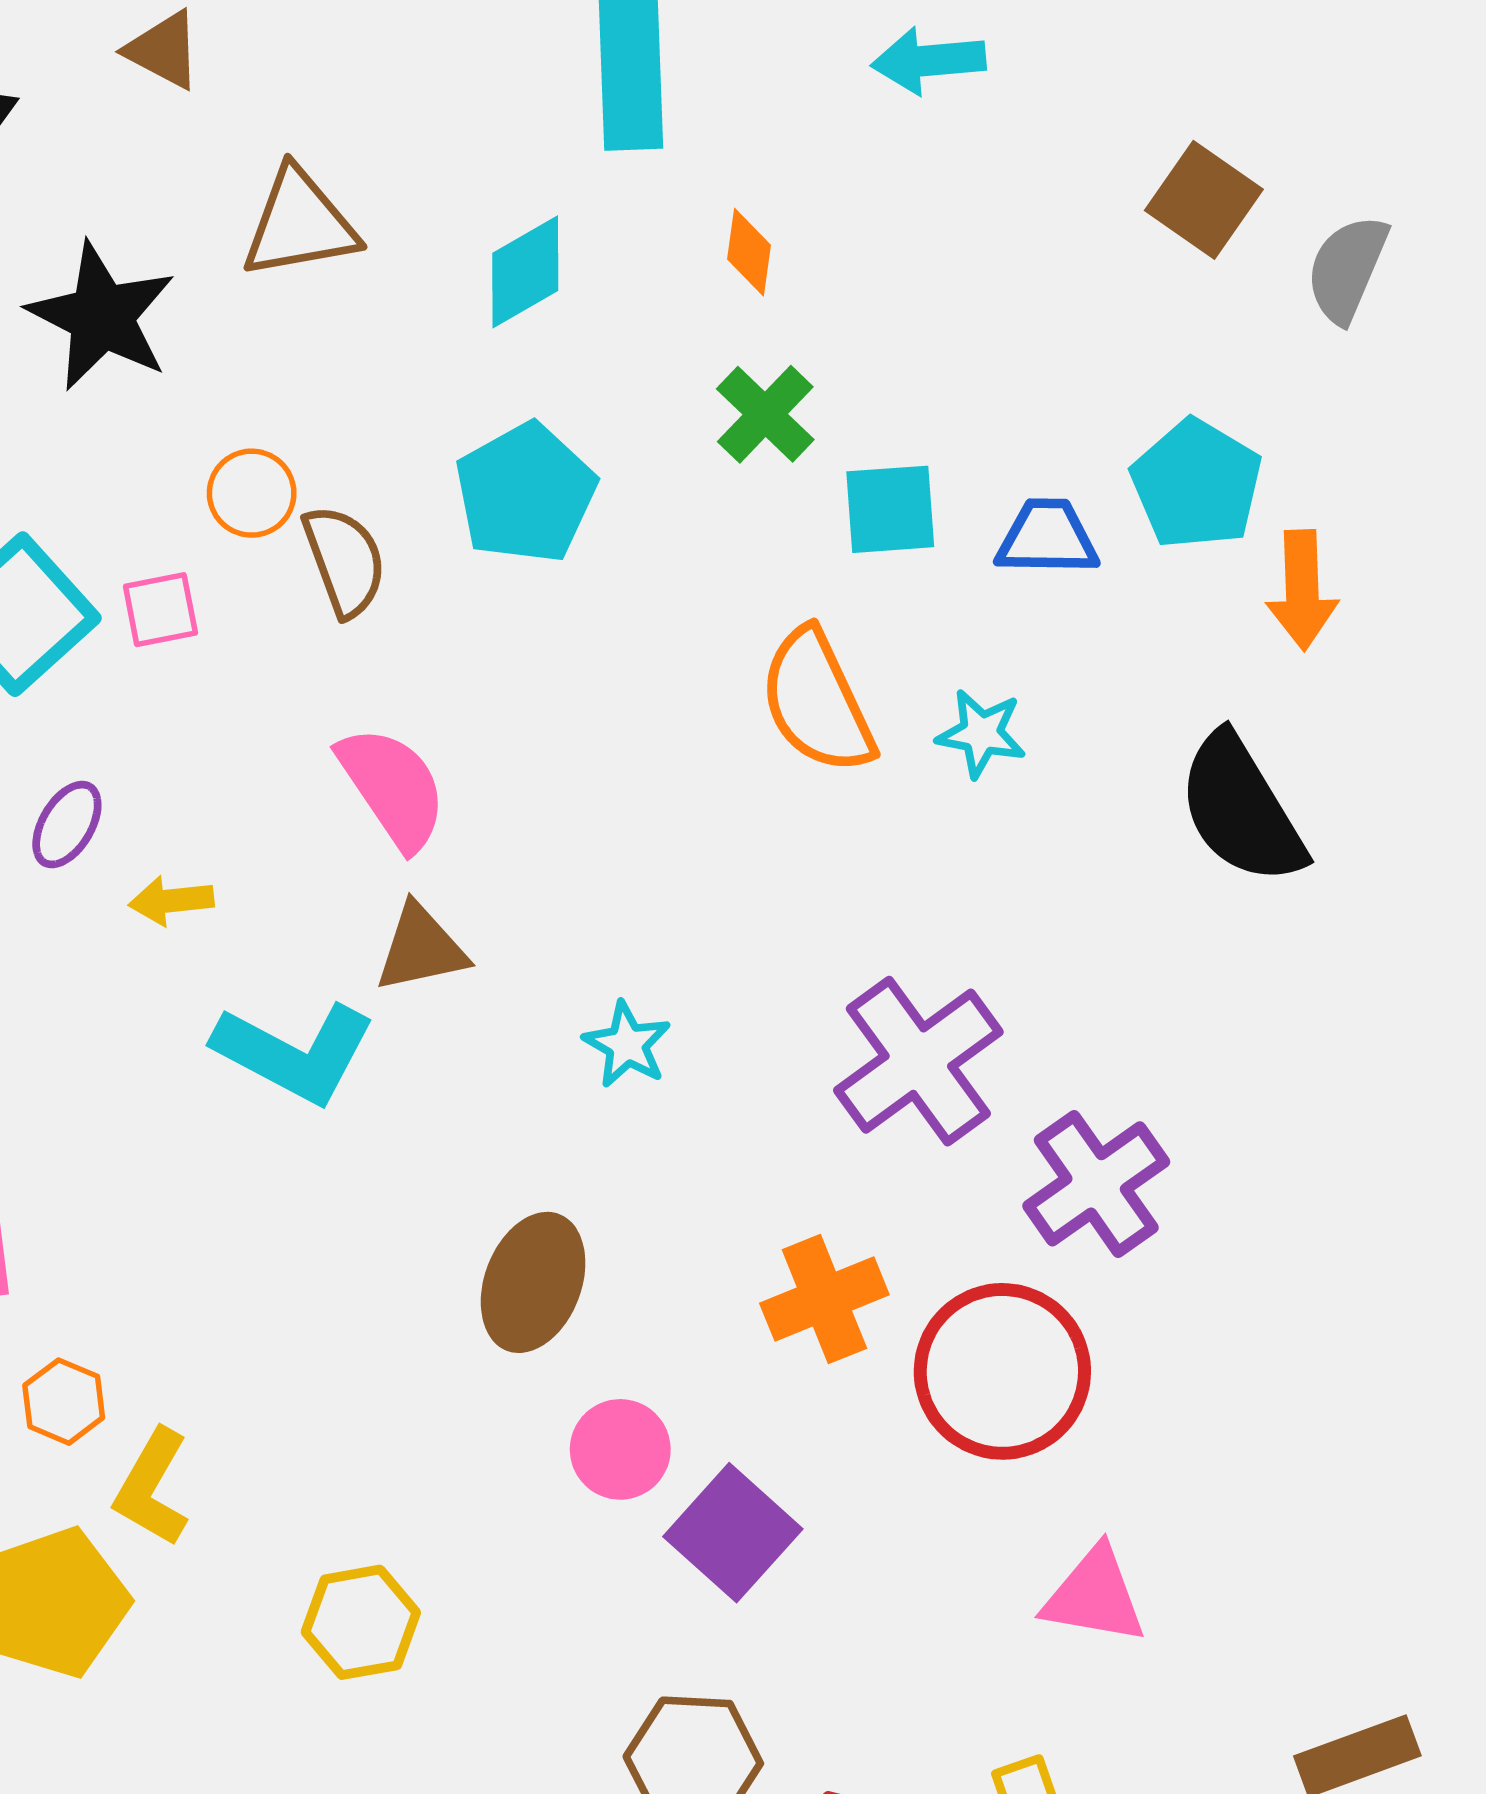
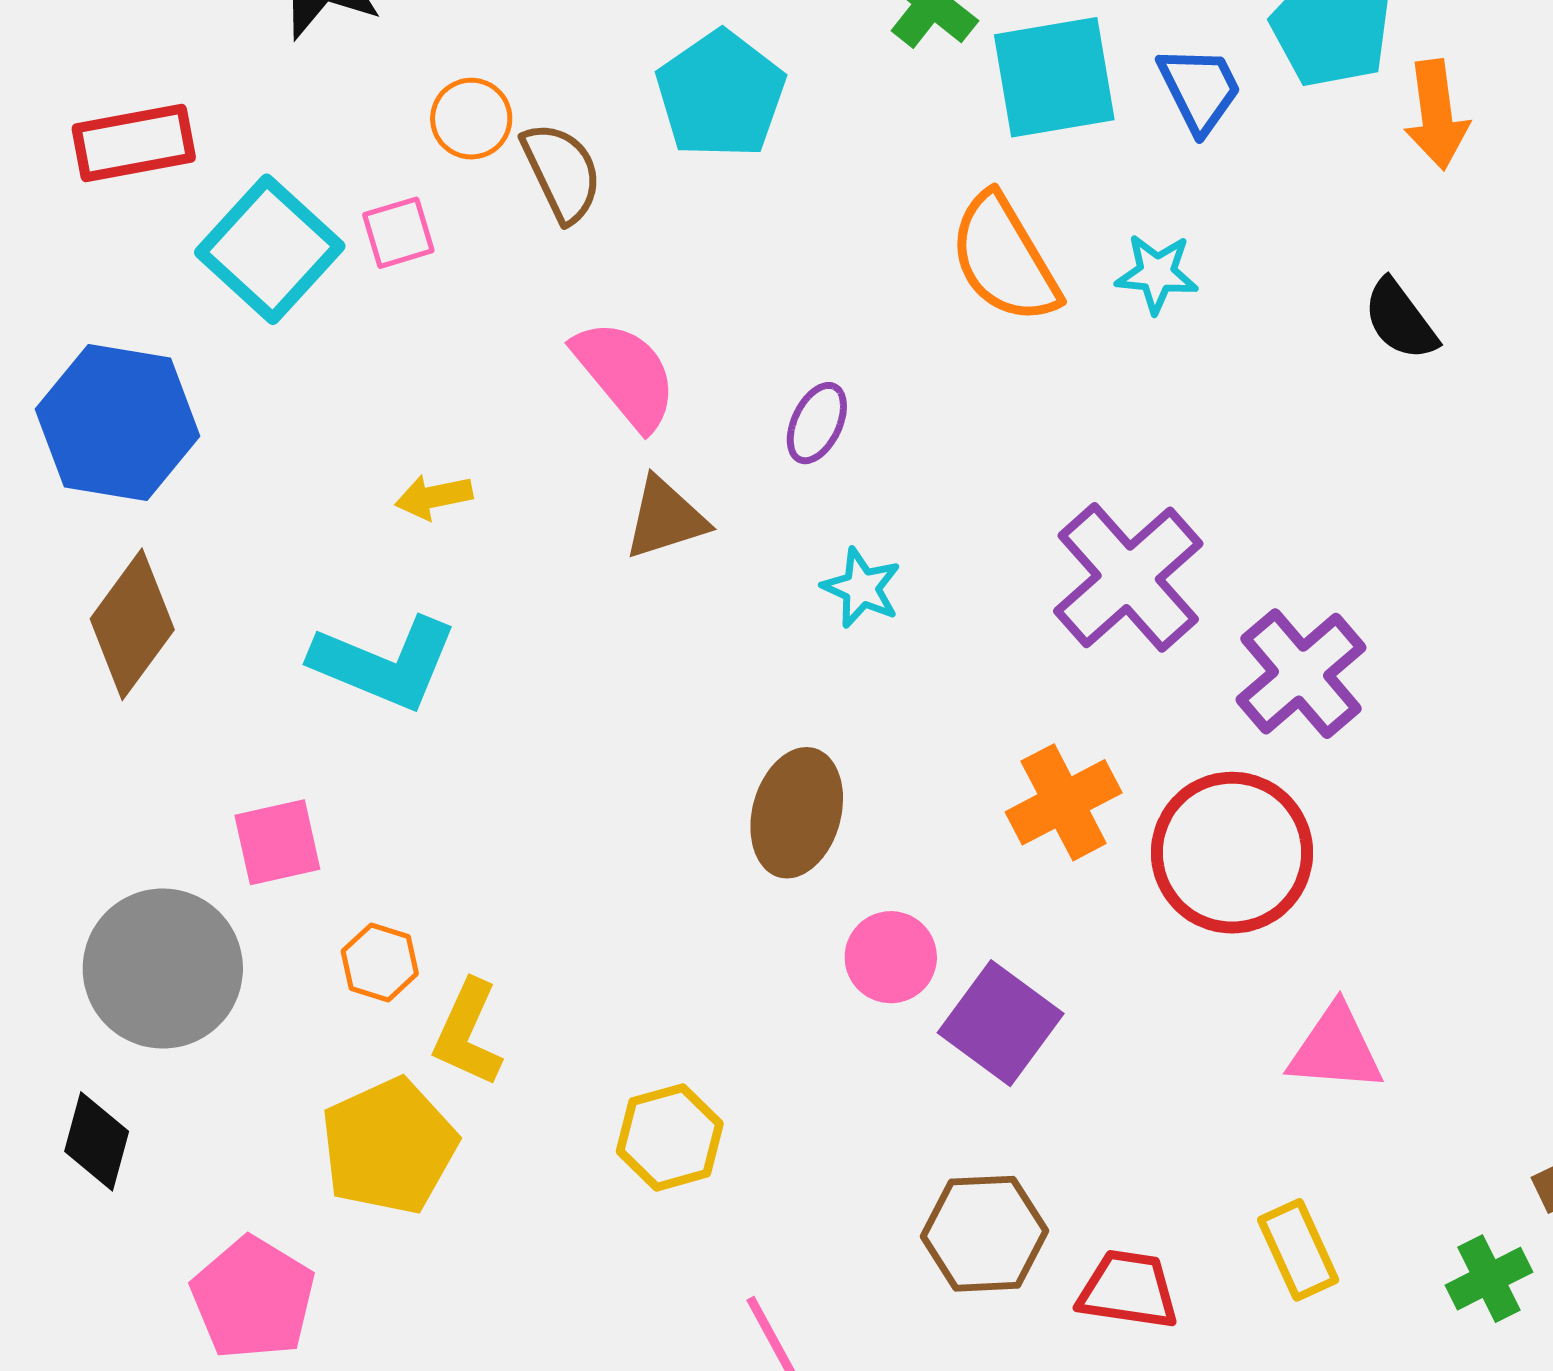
cyan square: (890, 509) -> (1054, 77), size x1.4
blue trapezoid: (1047, 538) -> (1200, 89), turned 68
black semicircle: (1241, 809) -> (1400, 320), size x0.6
purple ellipse: (67, 825) -> (817, 423), moved
cyan L-shape: (295, 1053) -> (384, 663), moved

